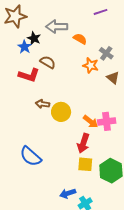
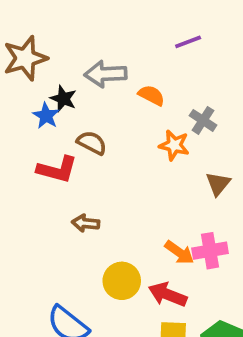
brown triangle: (113, 78) -> (218, 184), moved, turned 32
yellow circle: (61, 112) -> (122, 281), moved
red arrow: (83, 143) -> (168, 294), turned 96

